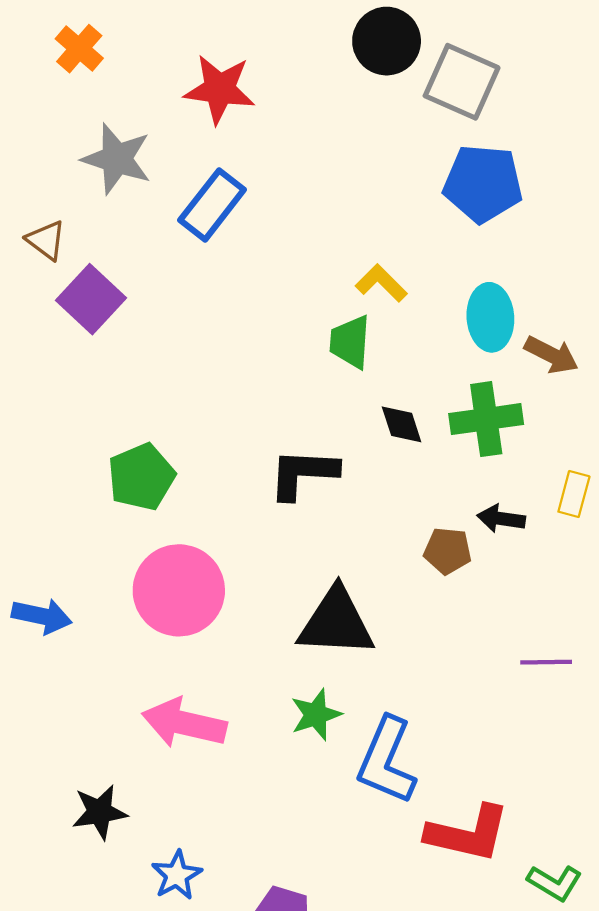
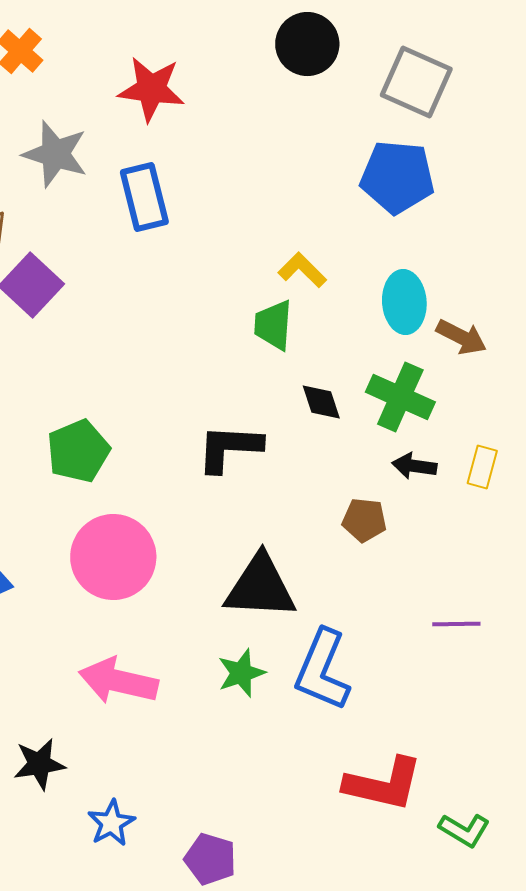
gray square: (462, 82) -> (416, 82), moved
blue rectangle: (212, 205) -> (144, 197), turned -52
green cross: (486, 419) -> (400, 397), turned 32
black arrow: (501, 519) -> (414, 466), moved
blue L-shape: (387, 761) -> (322, 670), moved

